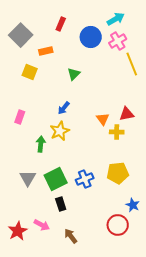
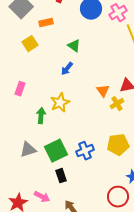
yellow square: (30, 72) -> (30, 44), turned 35
green triangle: (74, 74) -> (74, 46), turned -40
blue arrow: (64, 108) -> (67, 69), moved
yellow cross: (117, 132) -> (117, 104), turned -32
gray triangle: (28, 178) -> (28, 150), turned 42

